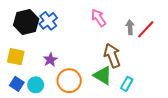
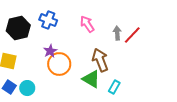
blue cross: (48, 21) -> (48, 20), moved, turned -30
purple star: (50, 60) -> (50, 51), moved
orange circle: (69, 81) -> (59, 64), moved

